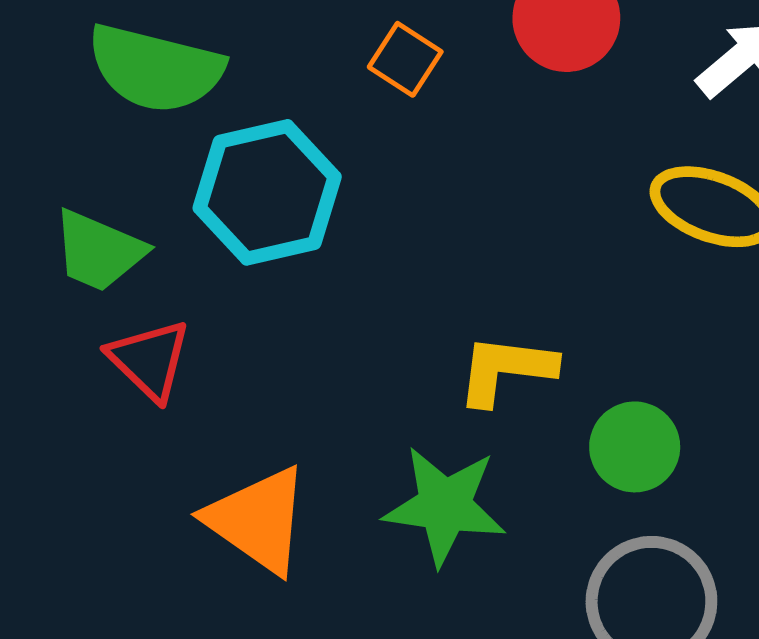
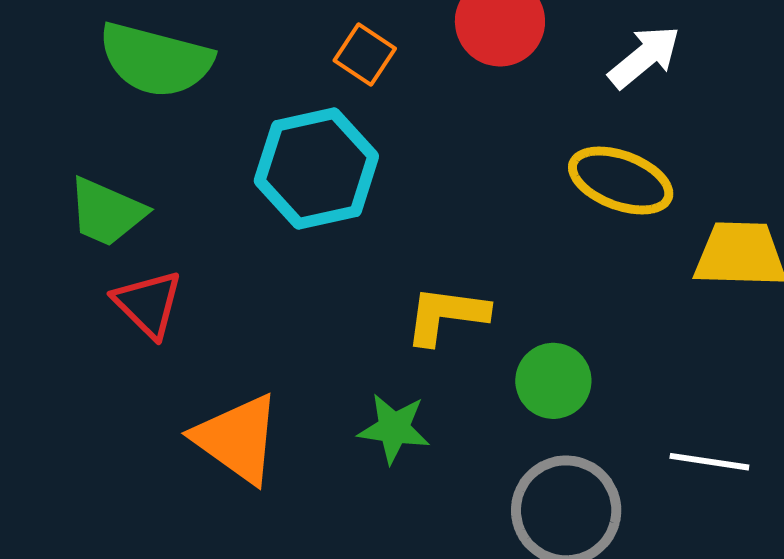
cyan hexagon: (267, 192) -> (316, 169), moved
green star: (445, 506) -> (394, 428), size x0.7

